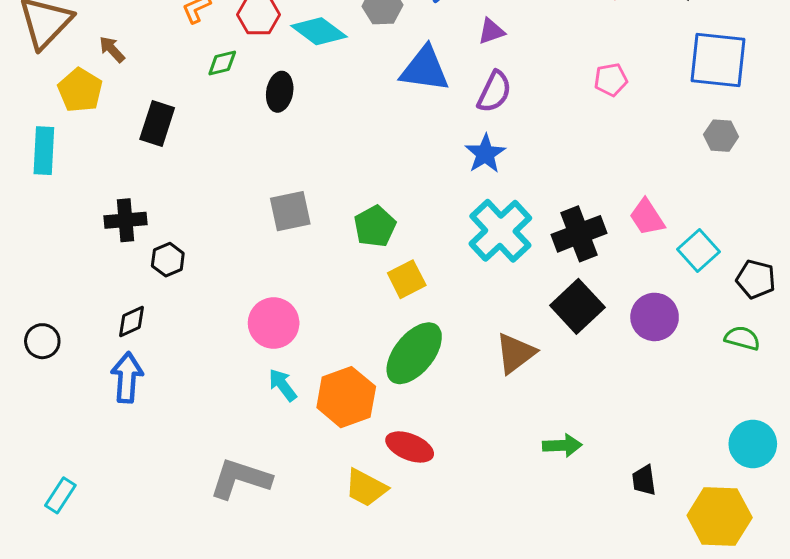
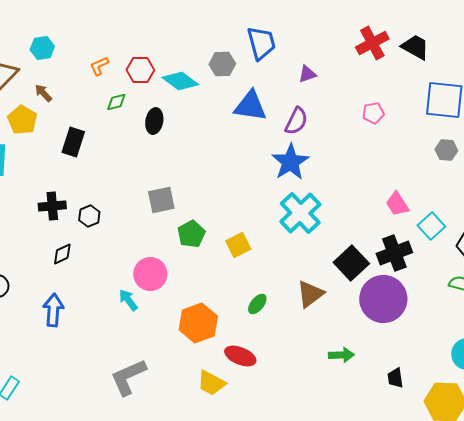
purple triangle: (491, 31) -> (307, 74), moved
blue star: (485, 154) -> (290, 162), size x1.4
green pentagon: (375, 226) -> (191, 234), moved
black cross: (579, 234) -> (394, 253), moved
black hexagon: (168, 260) -> (89, 216), moved
purple circle: (655, 317) -> (383, 299), moved, size x1.5
black diamond: (132, 322) -> (62, 254), moved
green ellipse: (414, 353) -> (257, 304), moved, size x0.5
cyan arrow: (283, 385) -> (128, 300), moved
gray L-shape: (240, 479) -> (128, 377), turned -42

